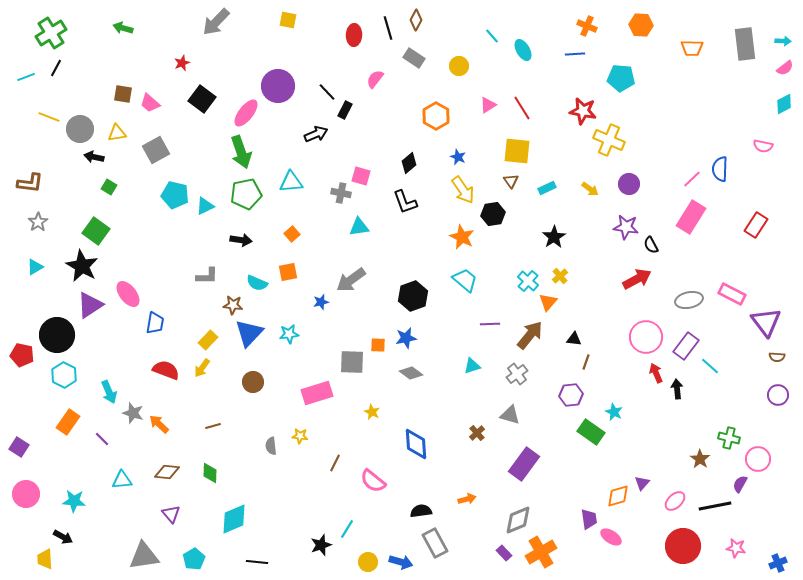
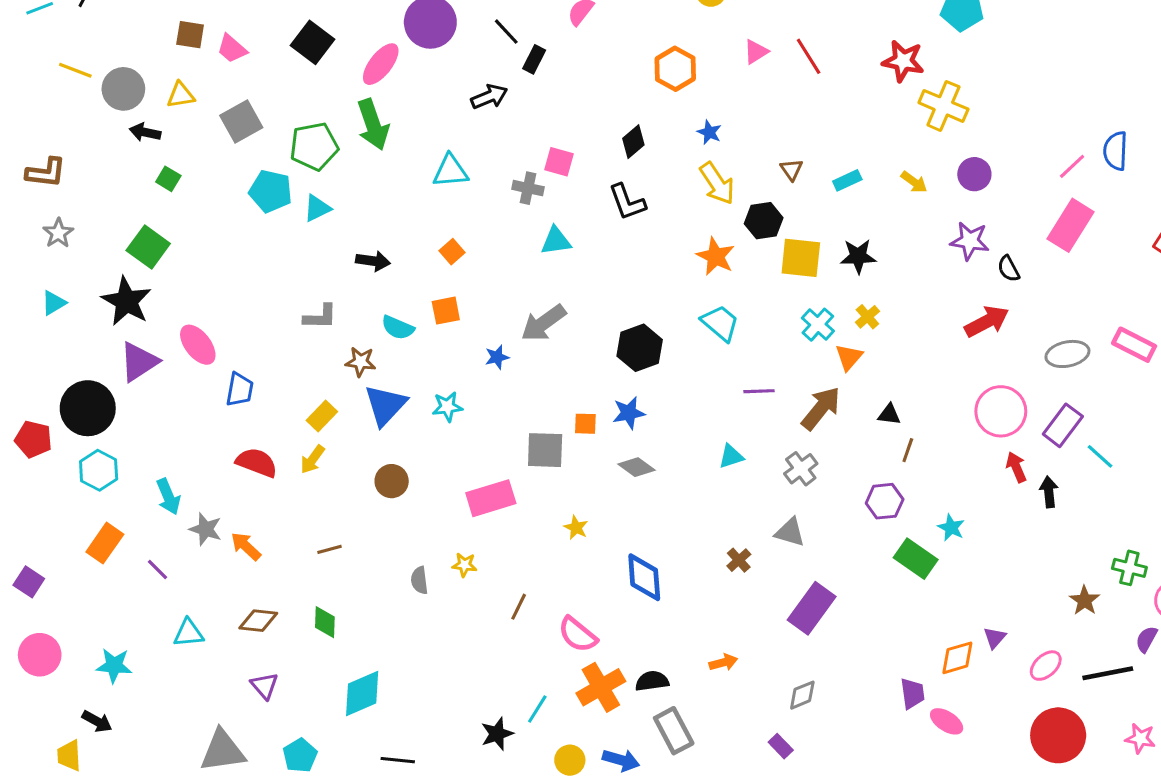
yellow square: (517, 151) -> (801, 258), moved
green pentagon: (246, 194) -> (314, 146), moved
black star: (554, 237) -> (858, 256), turned 30
gray diamond: (518, 520) -> (802, 695), size x0.7
orange cross: (541, 552) -> (601, 687), moved

